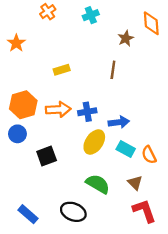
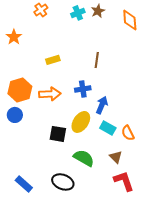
brown star: (126, 38) -> (98, 11), moved
blue cross: (87, 112) -> (83, 89), moved
blue arrow: (119, 122) -> (102, 105), turned -60
black square: (47, 156) -> (58, 134), moved, turned 30

